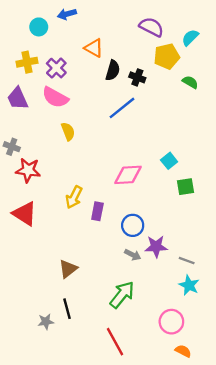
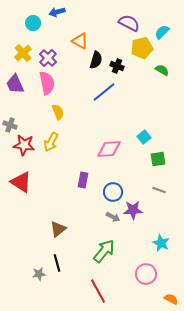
yellow cross: (27, 62) -> (23, 53), turned -30
pink semicircle: (55, 97) -> (47, 83), turned -130
yellow arrow: (74, 197) -> (51, 142), moved
gray line: (187, 261) -> (159, 190), moved
orange semicircle: (183, 351) -> (171, 299), moved

